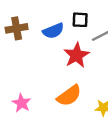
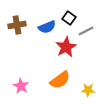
black square: (80, 20) -> (69, 18), turned 32

